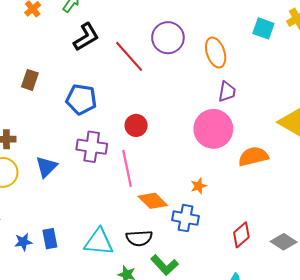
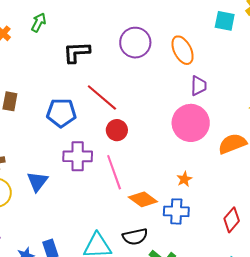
black L-shape: (86, 37) -> (77, 52), moved, turned -144
red line: (129, 56) -> (102, 98), moved

